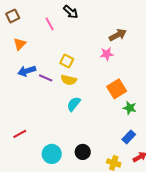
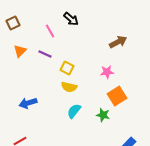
pink star: (107, 54) -> (107, 72), moved
blue arrow: (27, 71) -> (28, 103), moved
purple line: (46, 78) -> (45, 54), moved
green star: (130, 108) -> (103, 115), moved

